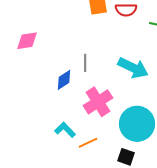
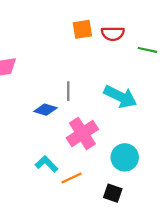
blue diamond: (64, 80) -> (45, 110), turned 50
cyan circle: (137, 124) -> (125, 157), size x0.7

